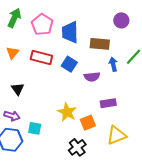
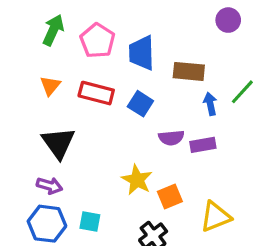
purple circle: (121, 20) -> (228, 20), moved
purple semicircle: (92, 77) -> (171, 138), moved
black triangle: (18, 89) -> (58, 143), size x1.6
purple rectangle: (108, 103) -> (203, 145), moved
cyan square: (35, 128) -> (90, 222), moved

